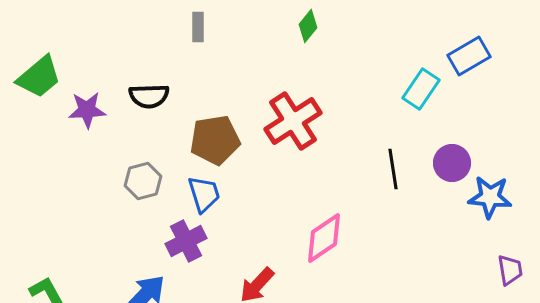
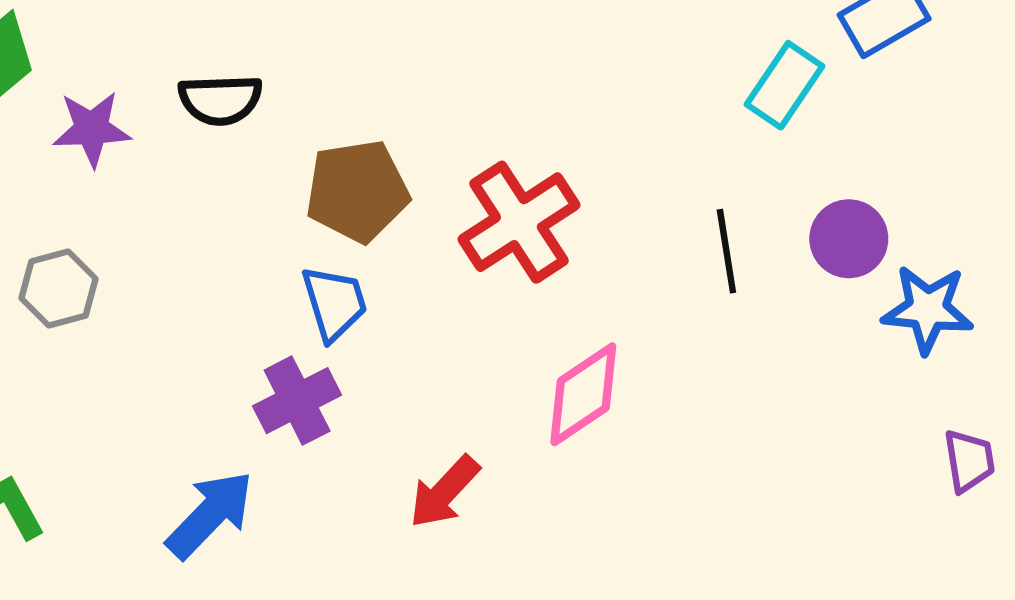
red cross: (293, 121) -> (519, 222), moved
gray hexagon: (143, 181) -> (58, 289), moved

